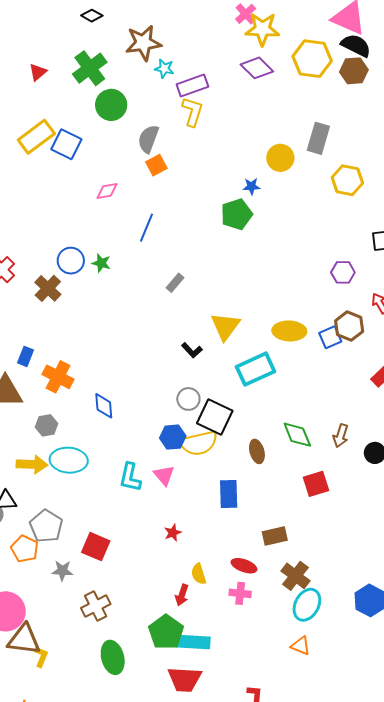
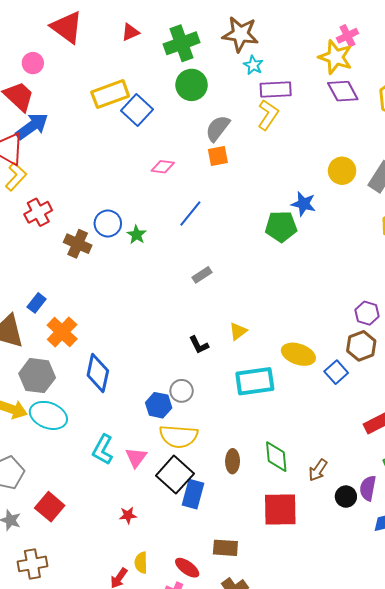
yellow star: (262, 29) -> (335, 57), moved
yellow circle: (280, 158) -> (342, 171), moved
blue star: (251, 186) -> (303, 204), size x1.4
brown cross: (48, 288) -> (78, 244), turned -36
yellow triangle: (225, 326) -> (238, 331), size x0.6
brown hexagon: (349, 326) -> (361, 346), moved
blue square: (330, 337) -> (336, 372), turned -35
blue diamond: (104, 406) -> (98, 373), size x1.4
black square: (215, 417) -> (175, 475), moved
gray hexagon: (47, 425) -> (37, 376), size x1.6
blue hexagon: (173, 437) -> (159, 405), moved
red square: (316, 484) -> (280, 509), size x1.4

